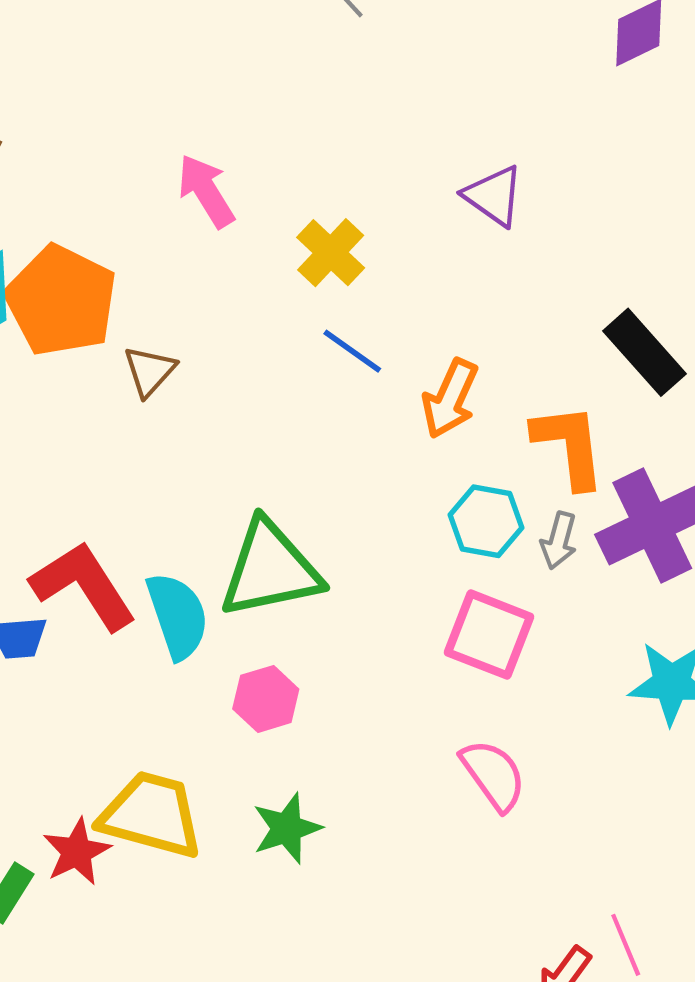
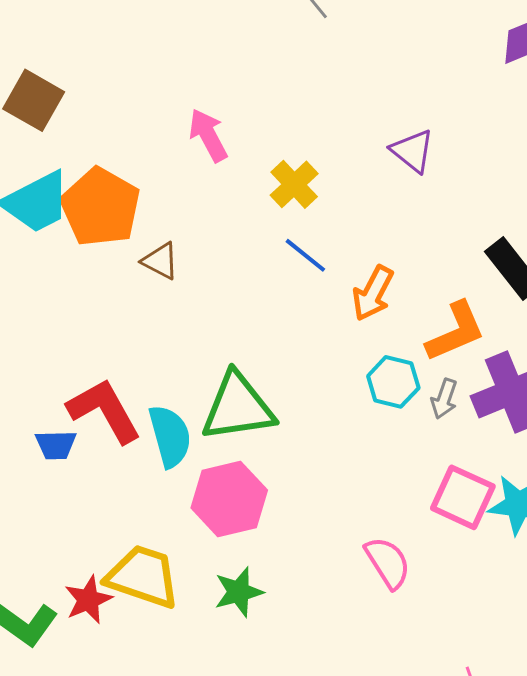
brown triangle: (149, 371) -> (160, 261), turned -48
orange L-shape: (569, 446) -> (456, 332), turned 70
pink square: (489, 635) -> (463, 497), moved
pink hexagon: (266, 699) -> (229, 499), size x1.6

